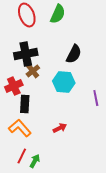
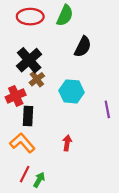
red ellipse: (27, 15) -> (30, 17), turned -70
black cross: (26, 54) -> (29, 60), turned -30
black semicircle: (74, 54) -> (83, 47), moved
red arrow: (60, 128) -> (67, 143), turned -56

